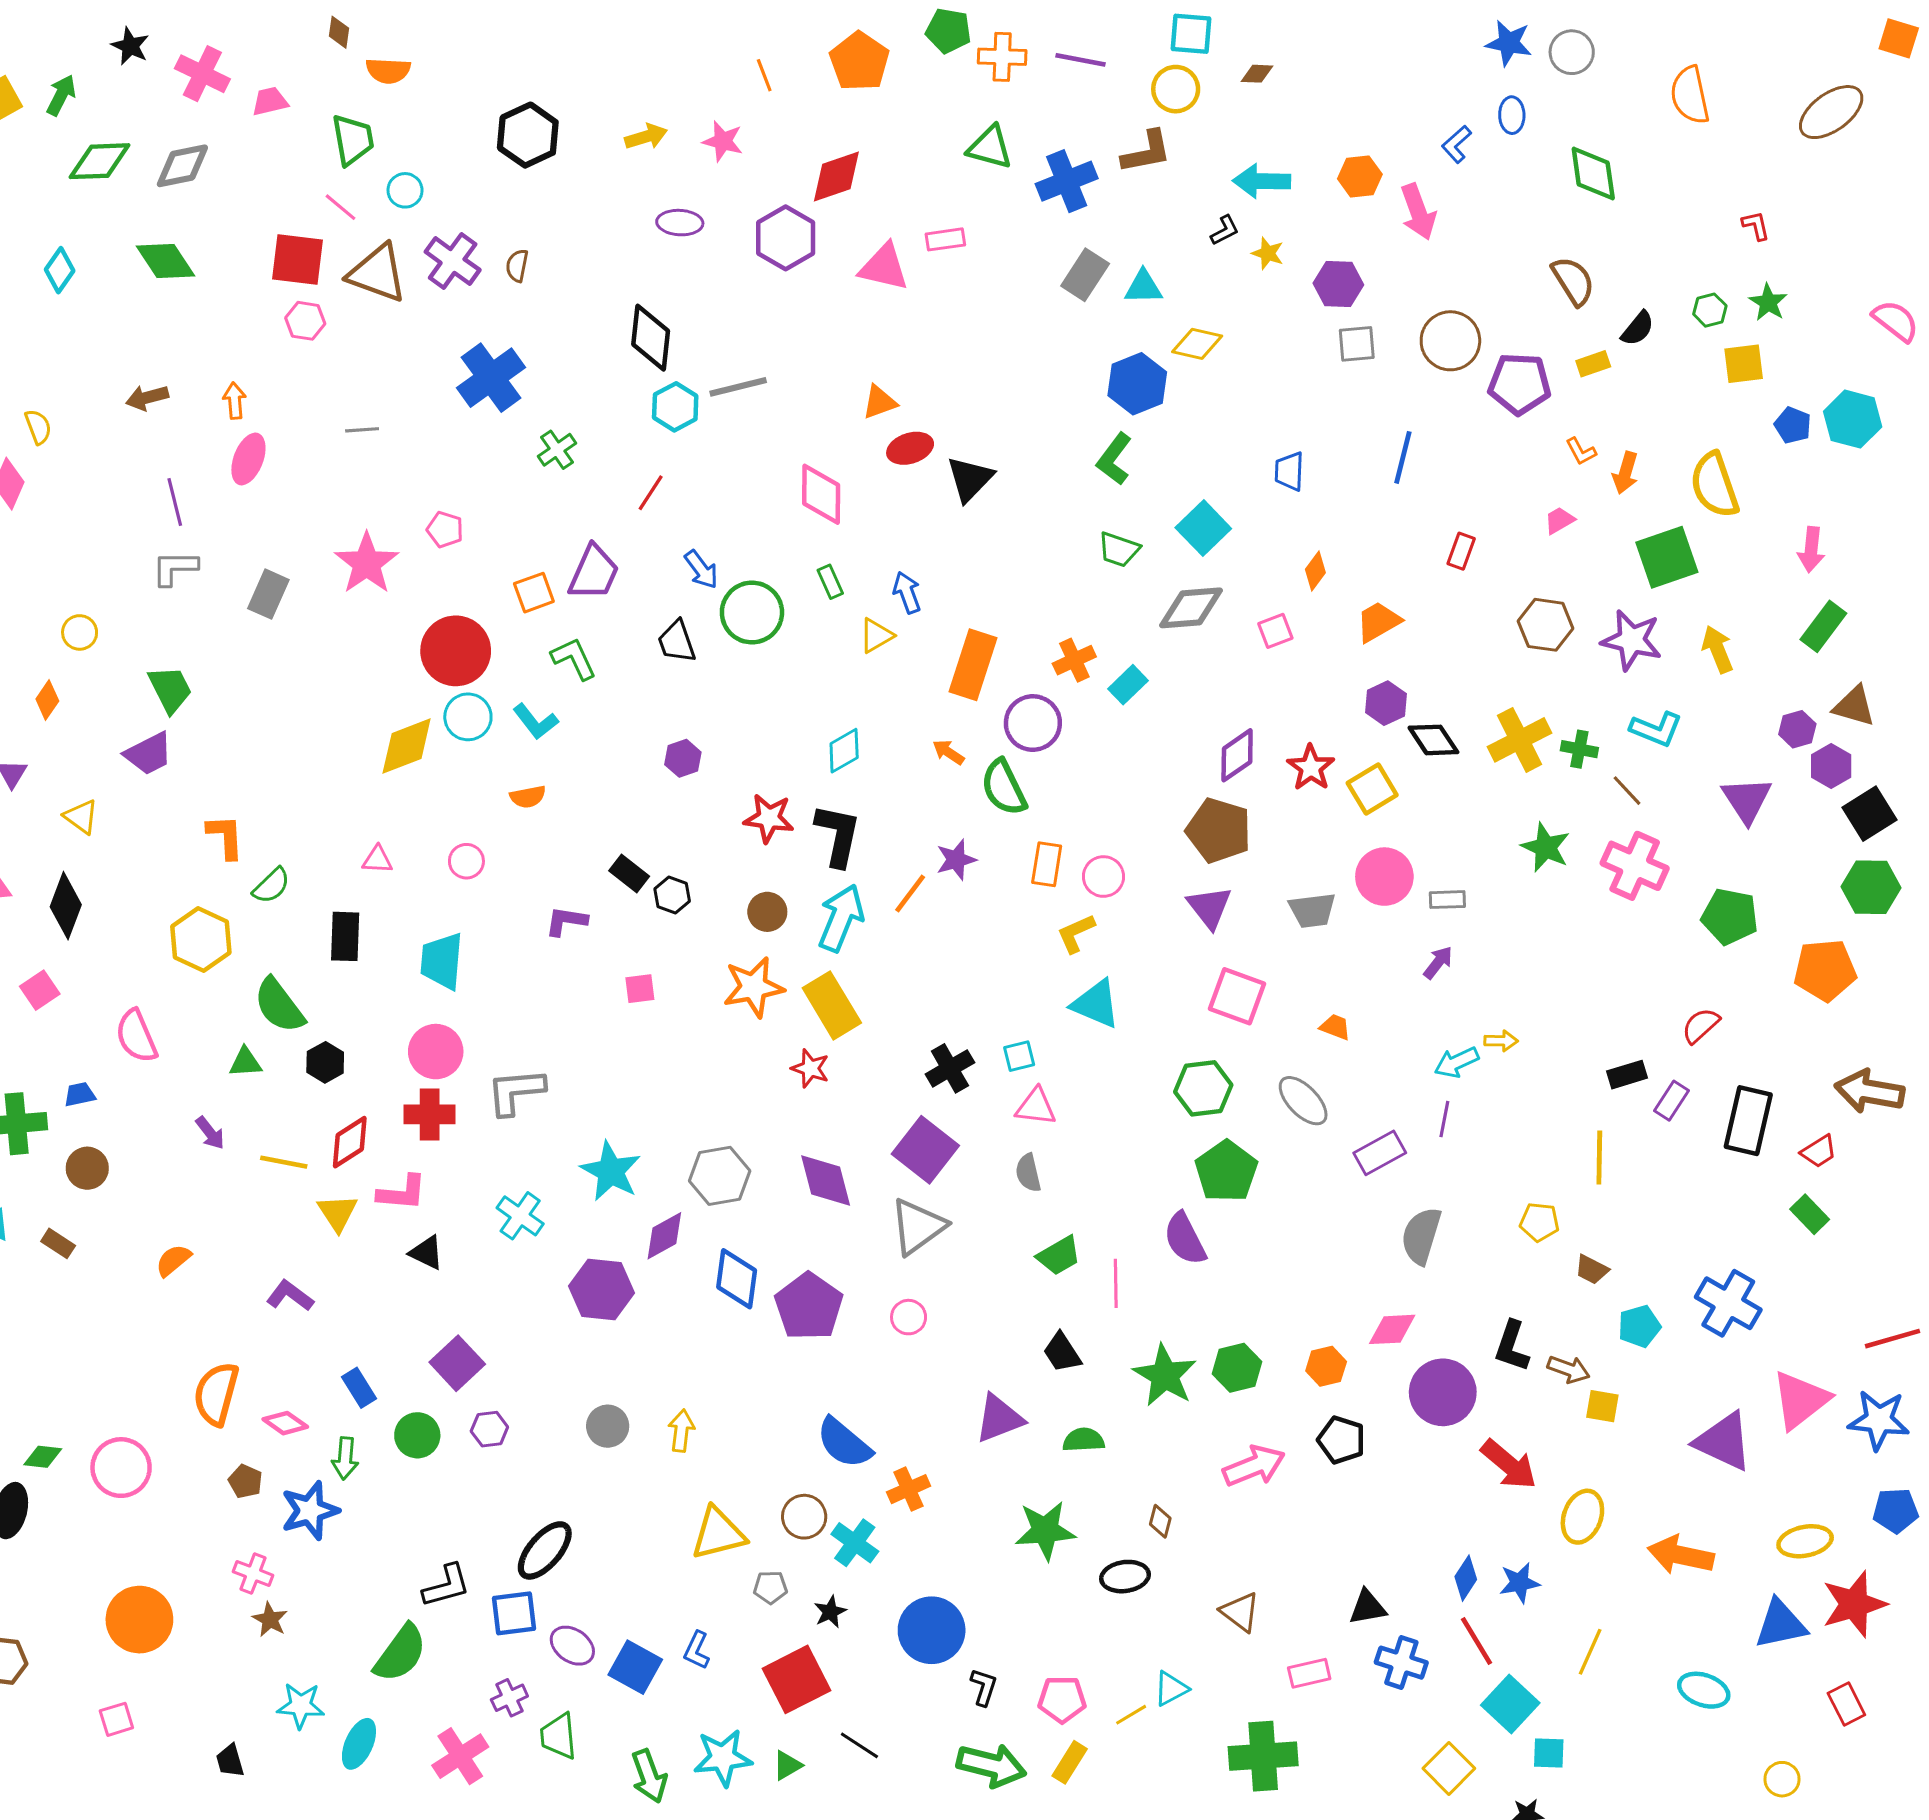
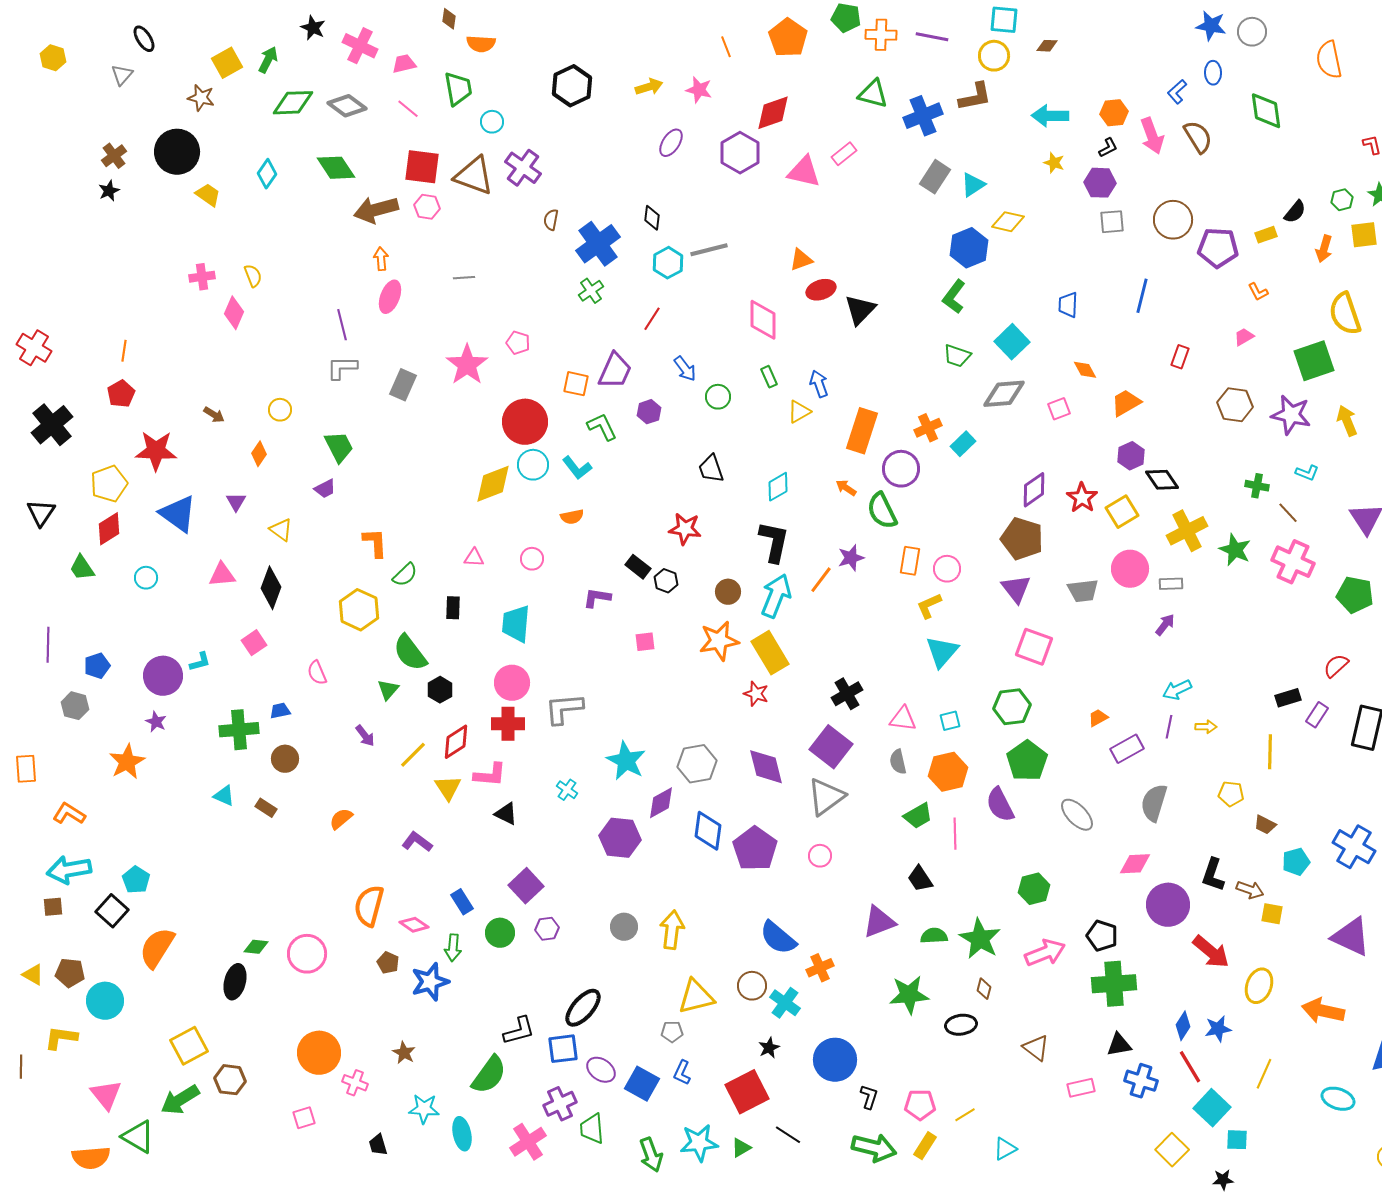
gray diamond: (182, 166) -> (347, 106), turned 48
pink line: (341, 207) -> (408, 109), moved
purple ellipse: (680, 223) -> (671, 143), turned -60
black L-shape: (1225, 230) -> (1108, 148), moved
pink rectangle: (945, 239) -> (844, 154), turned -30
brown semicircle: (517, 266) -> (551, 220), moved
brown semicircle: (1573, 281) -> (1198, 137), moved
cyan triangle: (1143, 287) -> (973, 185), turned -32
black diamond: (651, 338) -> (652, 218), size x0.6
blue cross: (491, 378) -> (598, 244), moved
brown arrow: (147, 398) -> (376, 210), moved, size x1.6
orange arrow: (1625, 473) -> (1324, 249), moved
orange diamond: (1315, 571) -> (1085, 370), turned -65
orange square: (534, 593) -> (576, 384), turned 32
green circle: (752, 612) -> (718, 397), size x0.6
black trapezoid: (677, 642) -> (711, 469), moved
cyan L-shape: (1656, 729) -> (1307, 473), size x0.7
yellow cross: (1520, 740) -> (1187, 531), moved
purple trapezoid: (149, 754) -> (325, 489), size x0.7
purple hexagon: (683, 758) -> (649, 412), moved
red star: (769, 818) -> (685, 529), moved
black rectangle: (345, 936) -> (453, 608), size x0.7
cyan triangle: (1096, 1004) -> (942, 652), turned 48
orange trapezoid: (1335, 1027) -> (1098, 718), moved, turned -50
pink semicircle: (136, 1036) -> (317, 673), size x0.7
yellow arrow: (1501, 1041) -> (1206, 727), moved
cyan square: (1019, 1056) -> (950, 721), moved
green triangle: (245, 1062) -> (388, 690), turned -45
gray ellipse: (1303, 1101) -> (1077, 815), moved
yellow line: (284, 1162) -> (413, 755), turned -56
cyan cross: (520, 1216) -> (567, 790), size x0.7
orange hexagon: (1326, 1366) -> (948, 772), moved, size x1.5
green star: (1165, 1375) -> (980, 939), moved
yellow arrow: (681, 1431) -> (672, 930), size x1.4
pink cross: (253, 1573) -> (355, 1083), moved
gray pentagon: (770, 1587) -> (672, 1032), moved
cyan triangle: (1171, 1689) -> (1005, 1149), moved
purple cross: (509, 1698) -> (560, 1104), size x1.4
cyan ellipse: (359, 1744) -> (462, 1134), turned -36
green cross: (1263, 1756) -> (1114, 984), moved

